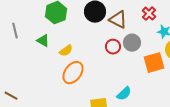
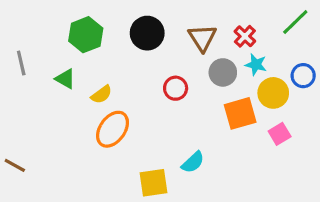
red cross: (149, 14) -> (245, 36), moved
brown triangle: (118, 20) -> (202, 38), moved, turned 30
gray circle: (132, 43) -> (223, 72), moved

